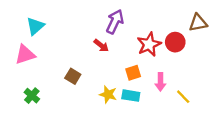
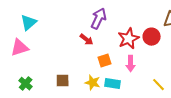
orange square: (133, 73) -> (105, 61), moved
brown square: (73, 76) -> (63, 81), moved, turned -32
pink arrow: (160, 82) -> (131, 64), moved

